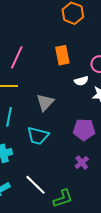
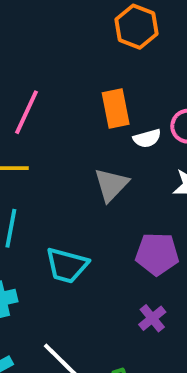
white semicircle: (81, 81) -> (147, 138), moved
gray triangle: (45, 102) -> (111, 185), moved

